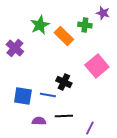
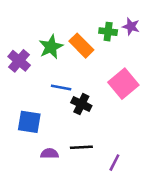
purple star: (103, 13) -> (131, 26), moved
green star: (40, 25) -> (51, 47), moved
blue line: (48, 95) -> (61, 88), moved

